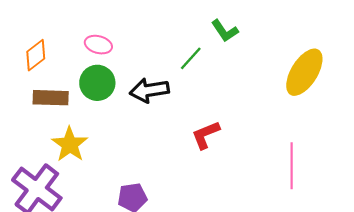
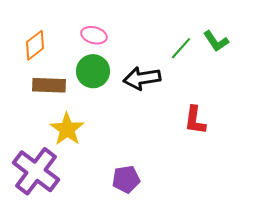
green L-shape: (225, 31) -> (216, 41), moved
red L-shape: (206, 135) -> (195, 120), turned -60

